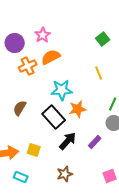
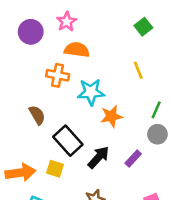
orange semicircle: (51, 57) -> (77, 50), turned 36
orange cross: (28, 66) -> (58, 75), moved, turned 36
brown semicircle: (20, 108) -> (37, 115), turned 119
black rectangle: (54, 117) -> (68, 141), moved

